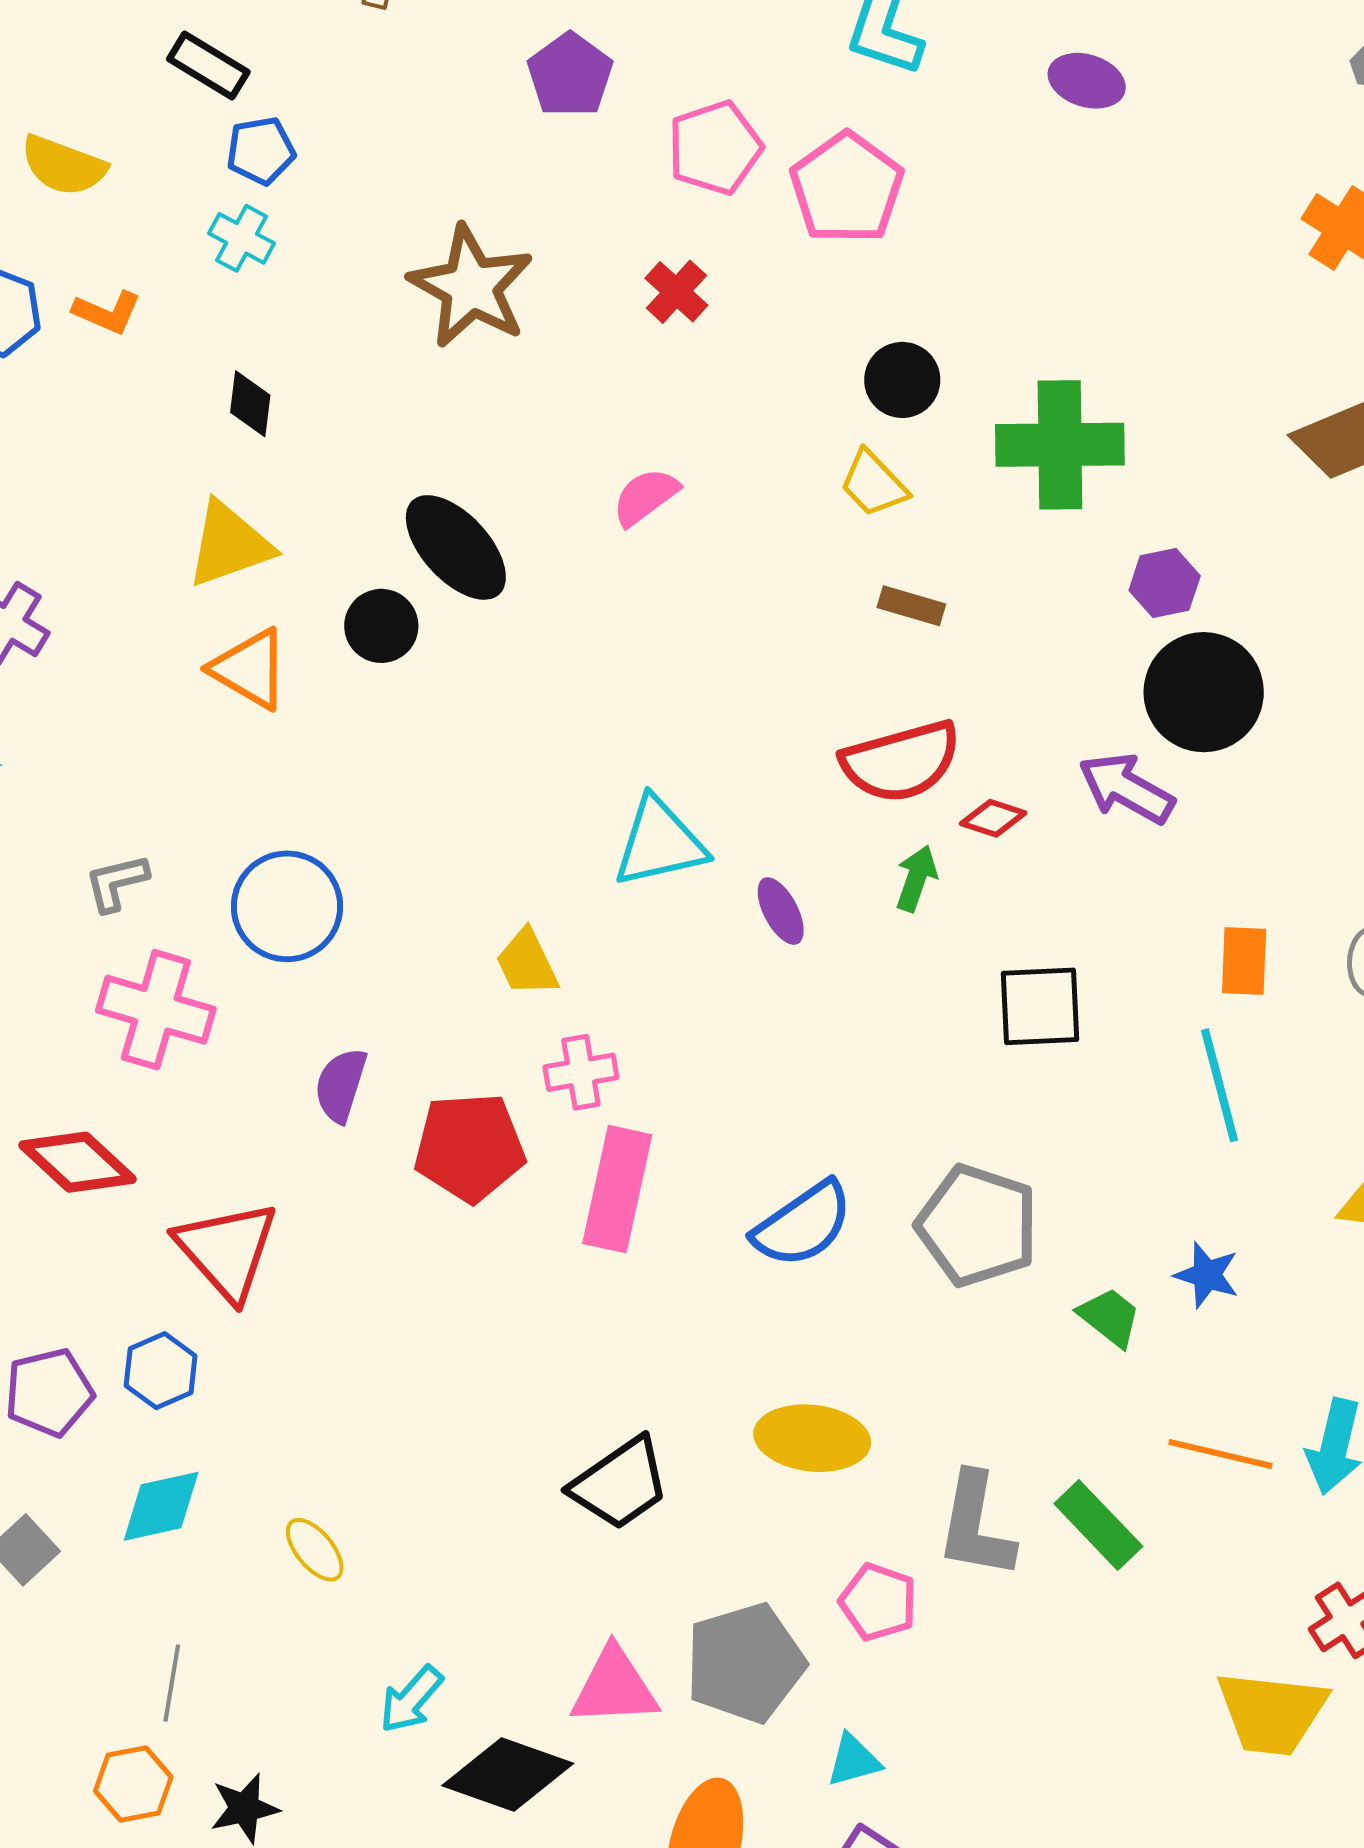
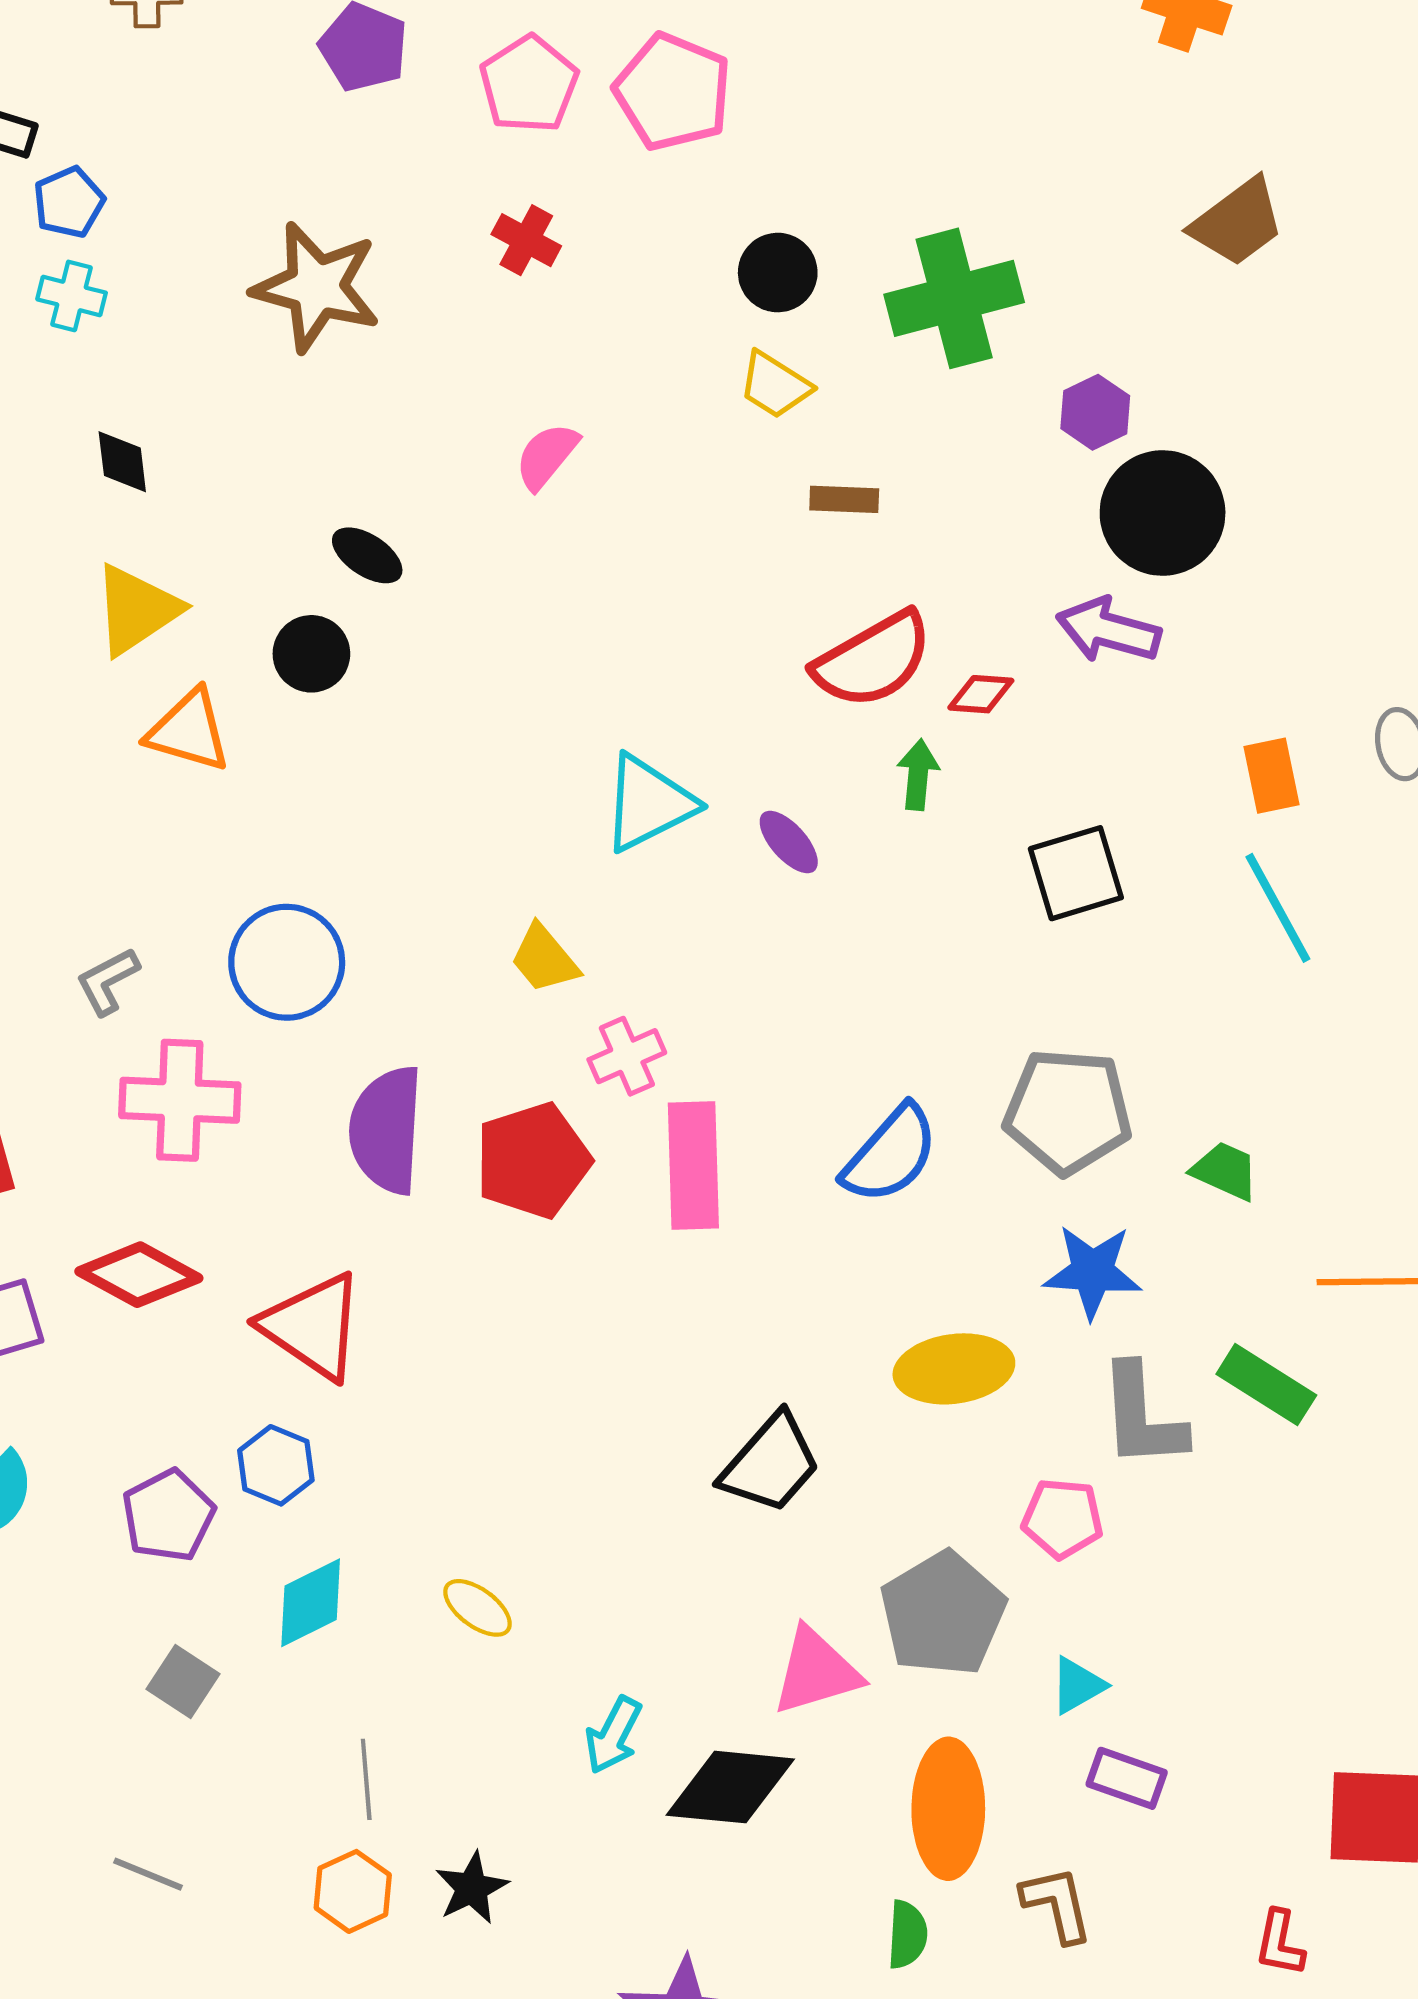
black ellipse: (456, 547) -> (367, 555), size x0.6
purple semicircle: (341, 1085) -> (386, 1130), size x1.6
blue star: (1207, 1275) -> (1092, 1272), moved, size x1.4

